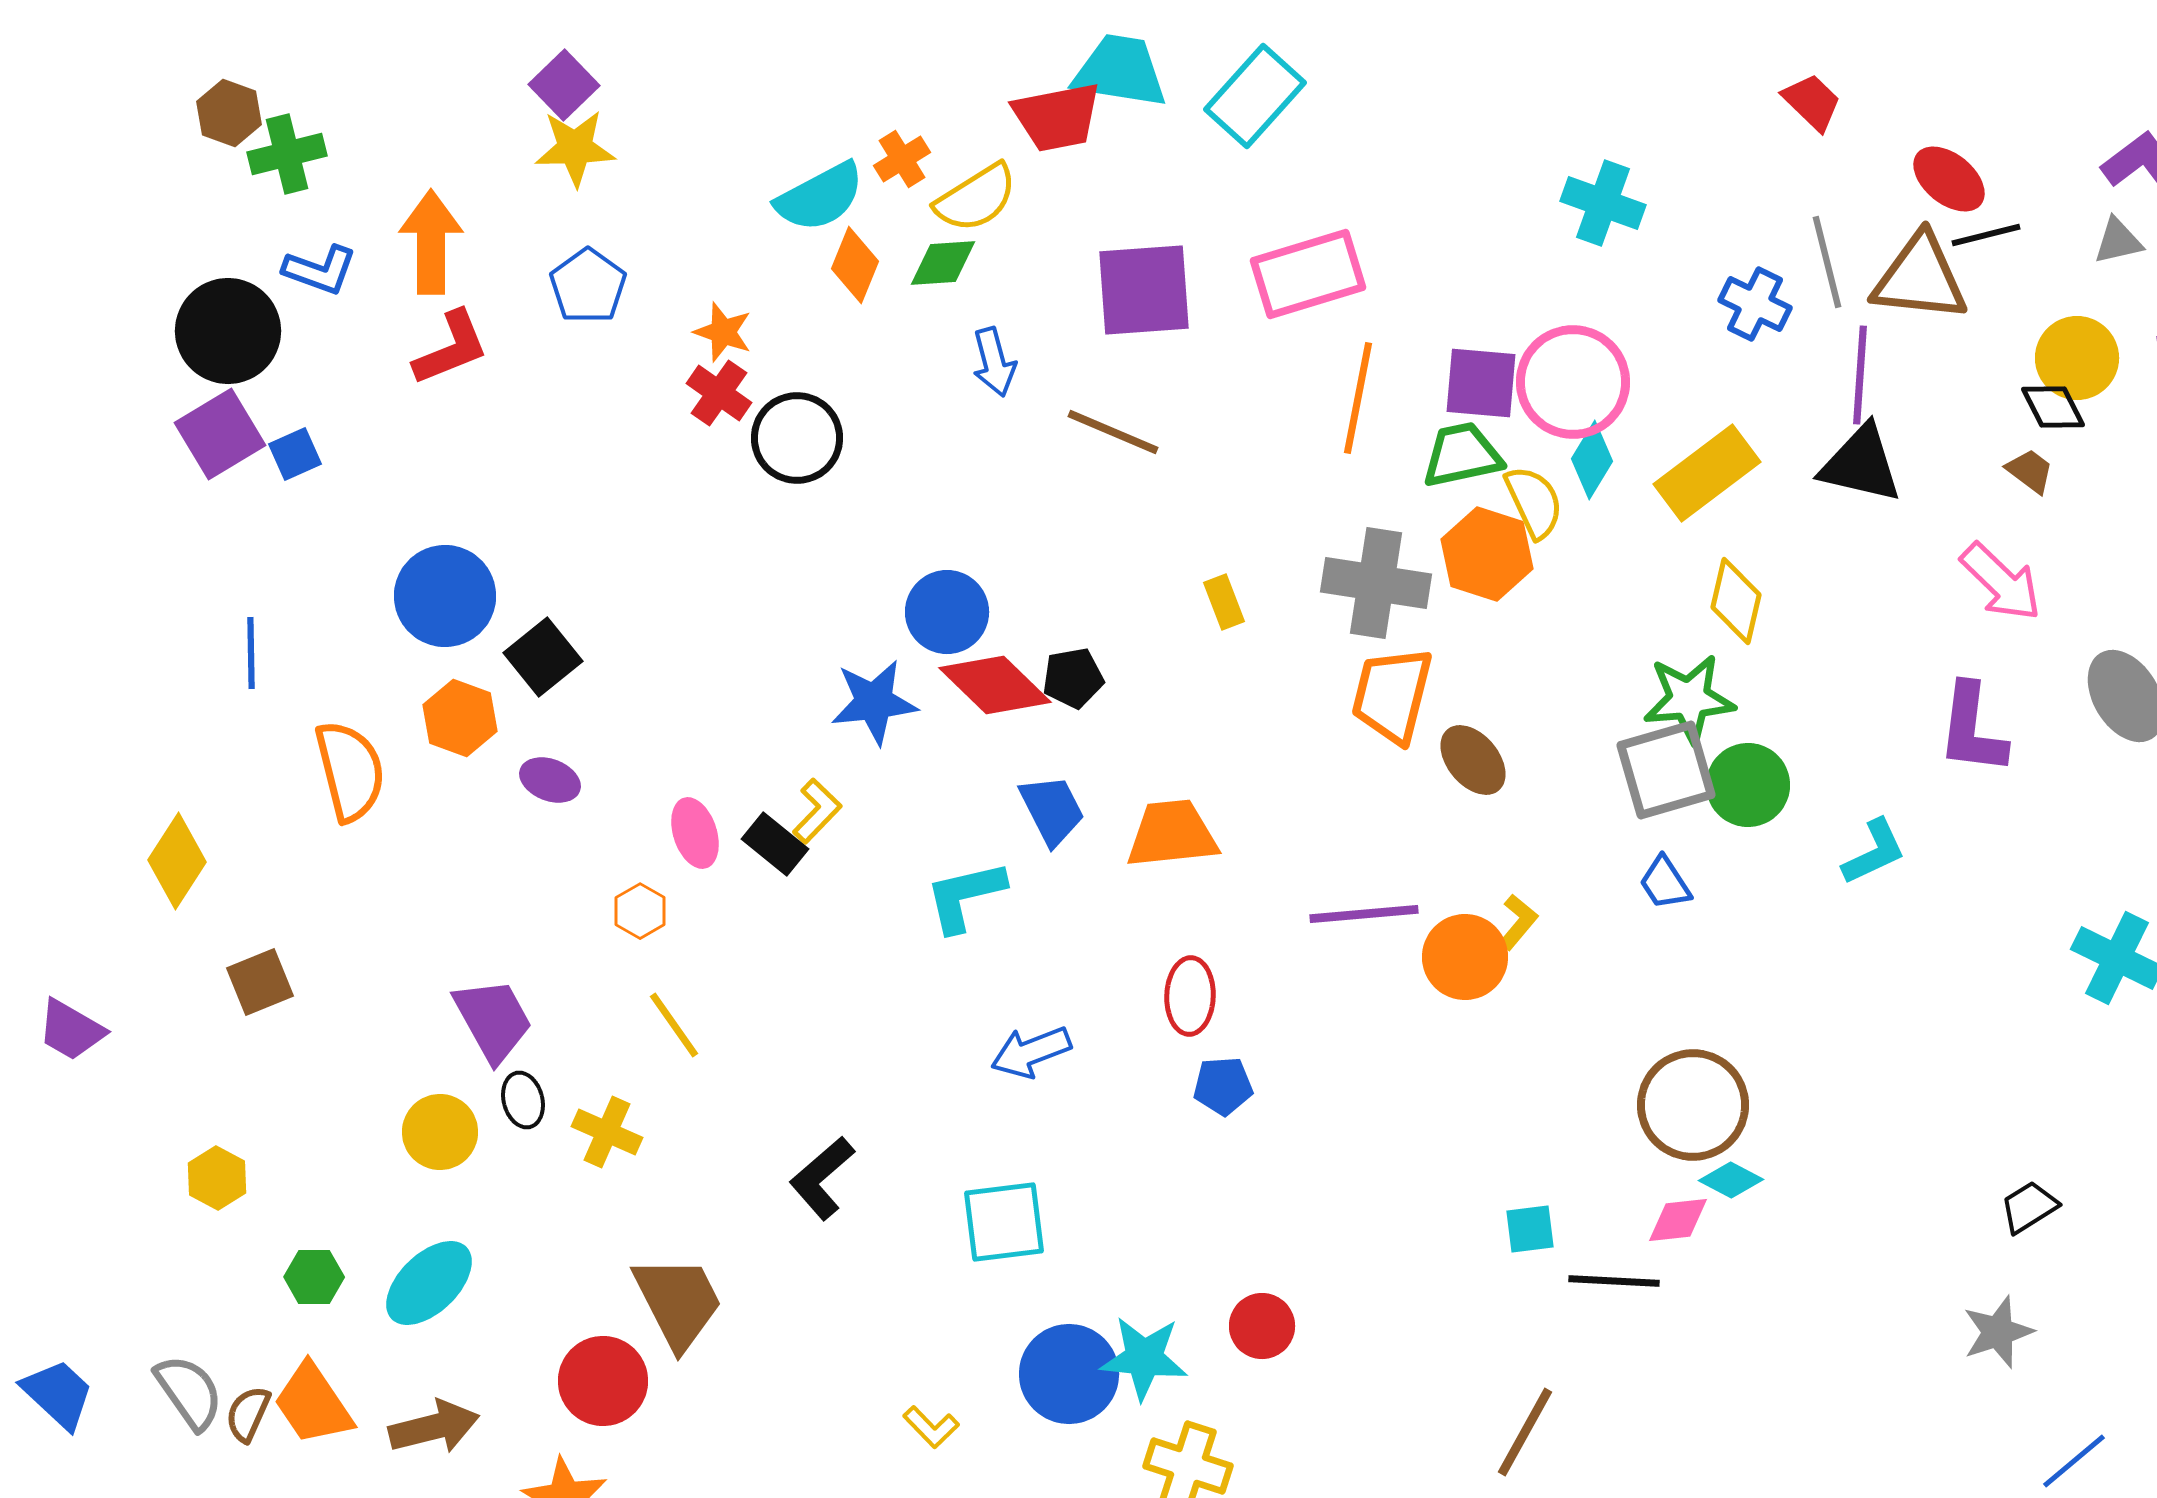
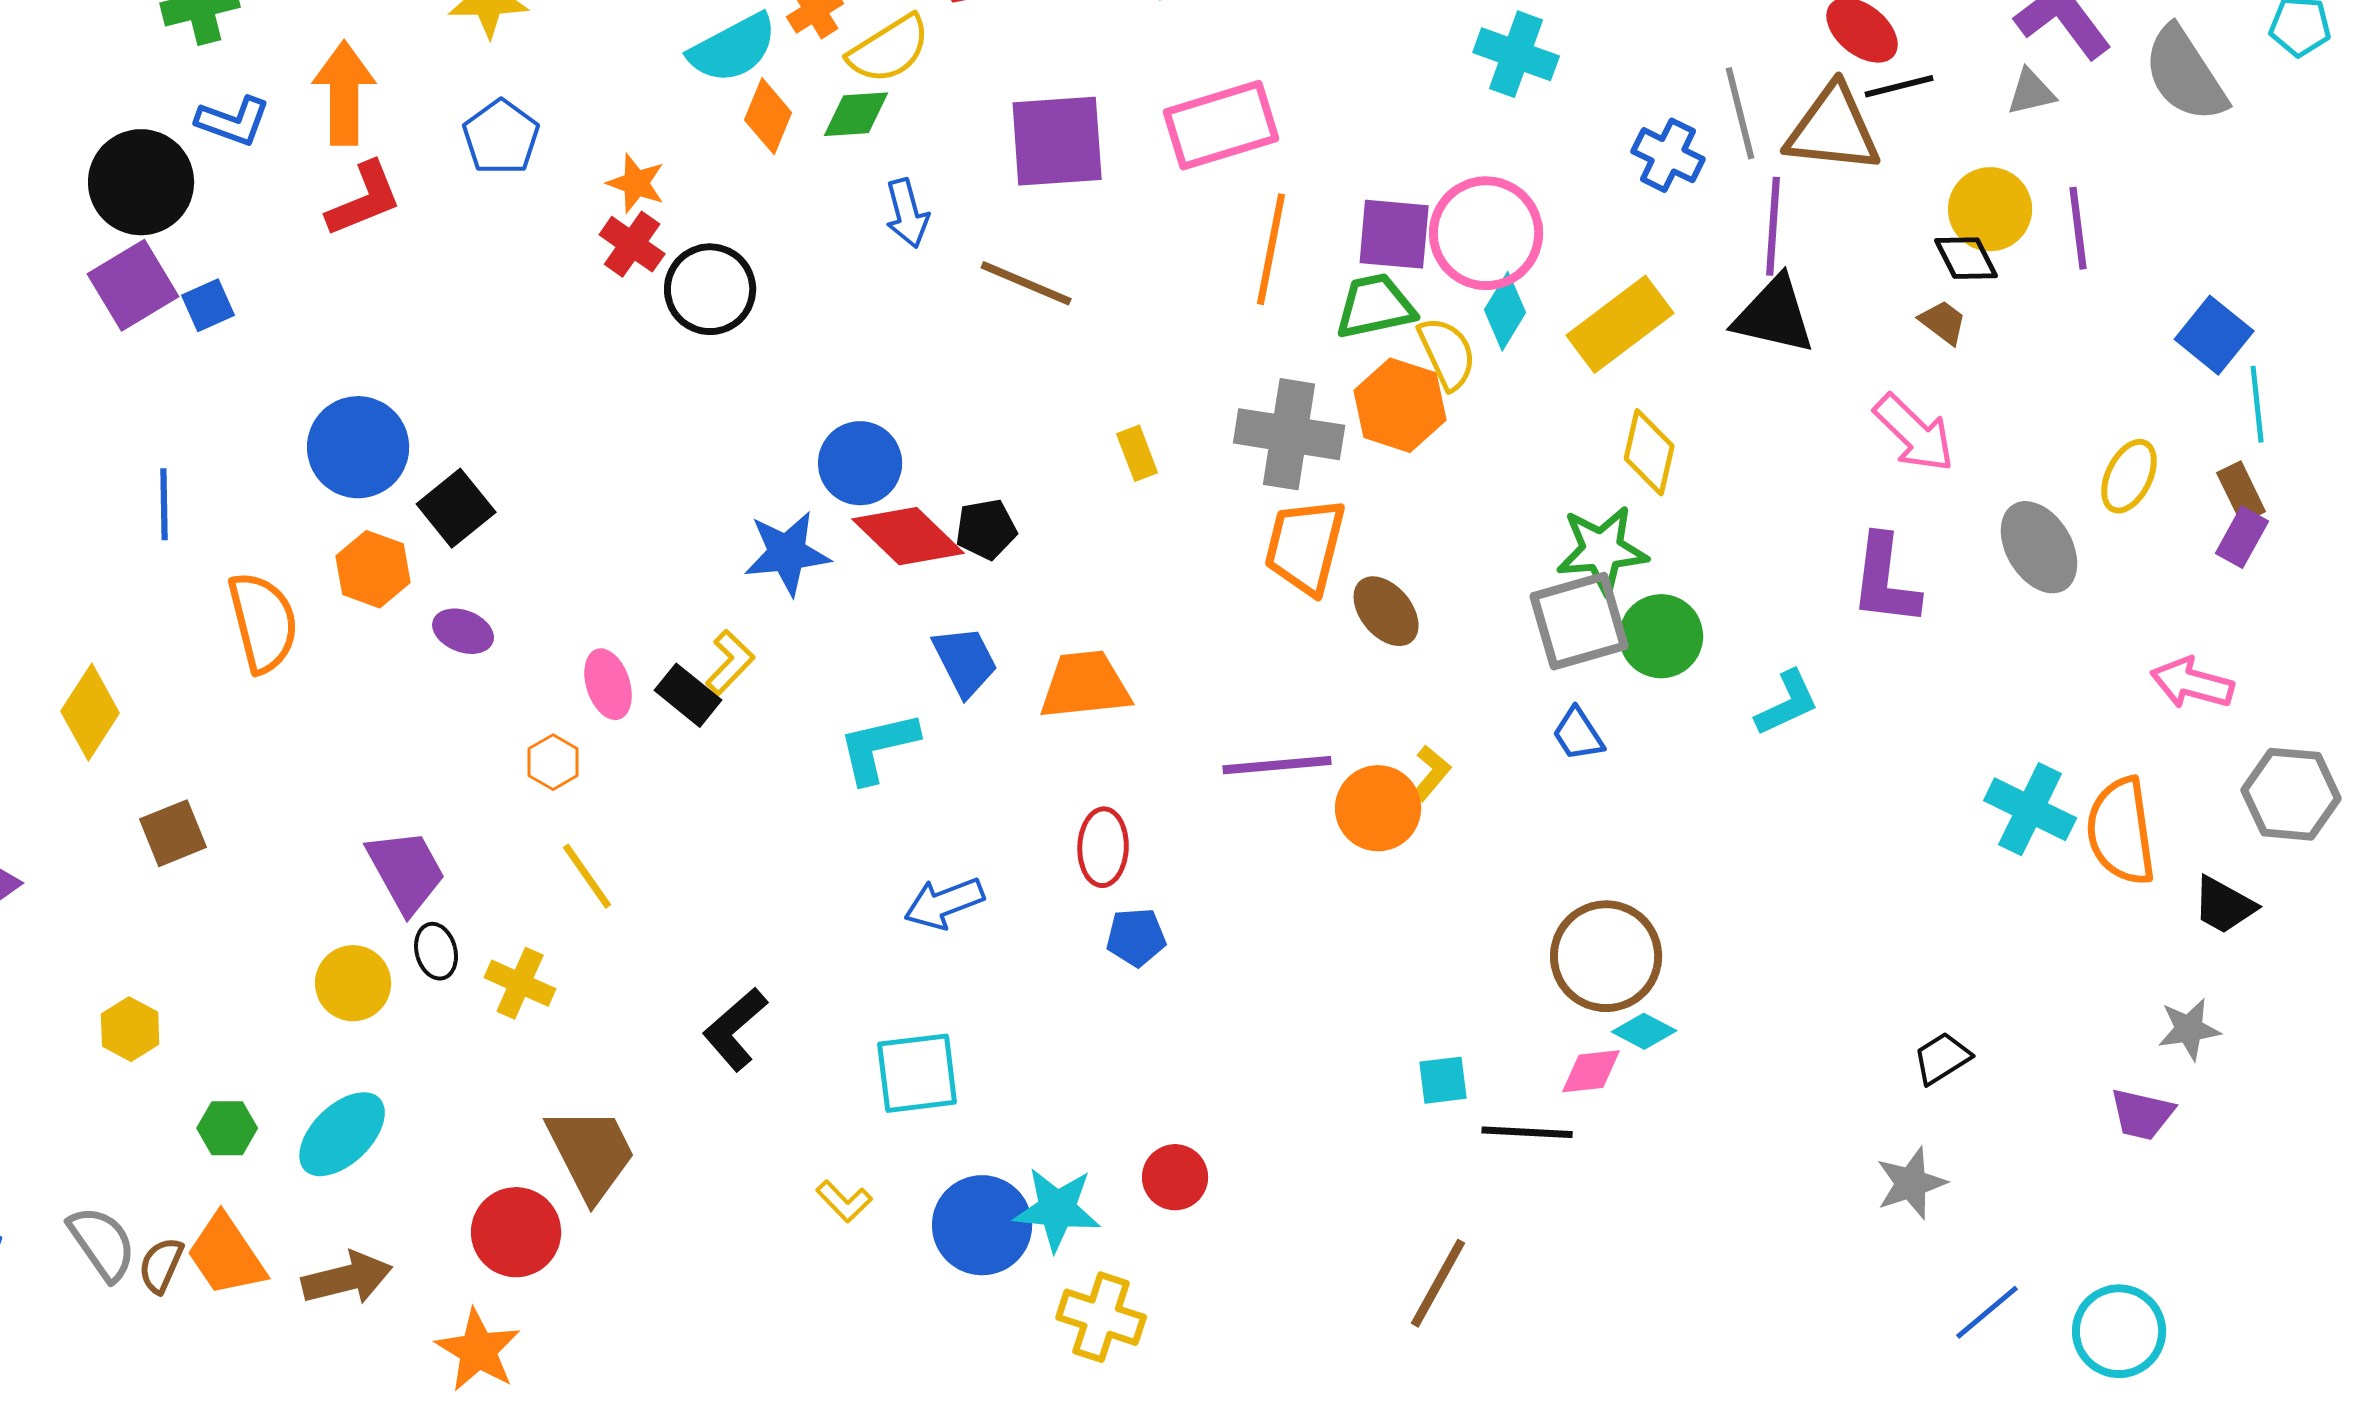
yellow L-shape: (931, 1427) -> (844, 1201), moved

